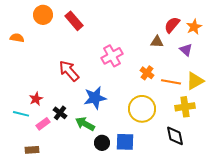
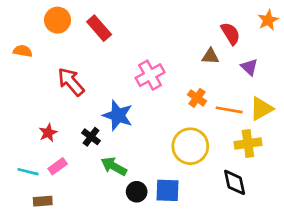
red semicircle: (172, 25) -> (231, 34), turned 108
orange star: (194, 27) -> (268, 20), moved
red arrow: (69, 71) -> (71, 82), moved
blue star: (95, 98) -> (118, 115), moved, turned 30
black cross: (60, 113) -> (91, 137), moved
cyan line: (21, 114) -> (28, 172), moved

